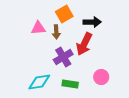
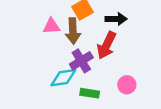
brown arrow: (56, 32) -> (73, 31), size x1.5
cyan diamond: (39, 82) -> (63, 78), moved

